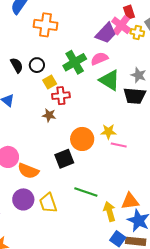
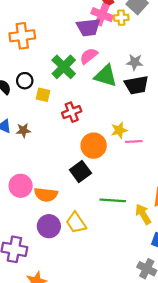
purple trapezoid: (106, 33) -> (88, 27), turned 55
yellow square: (50, 82) -> (43, 95), turned -32
red cross: (61, 96) -> (72, 112), moved
brown star: (49, 115) -> (23, 130), moved

